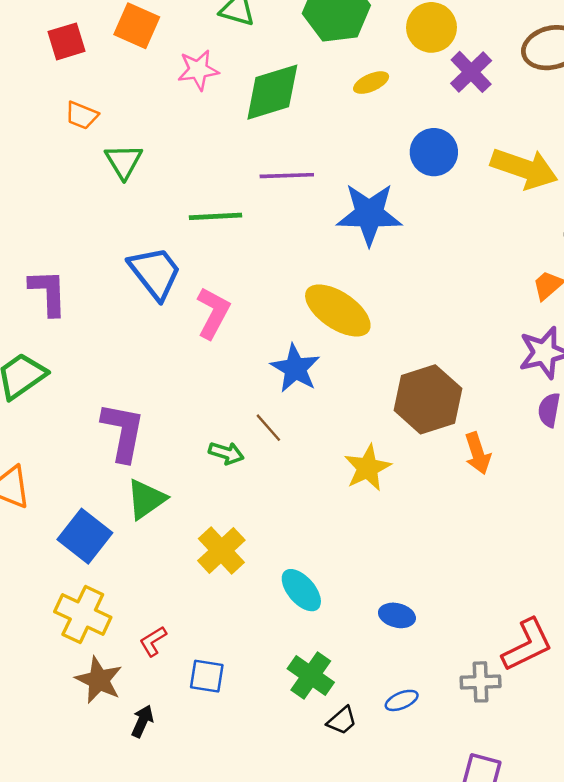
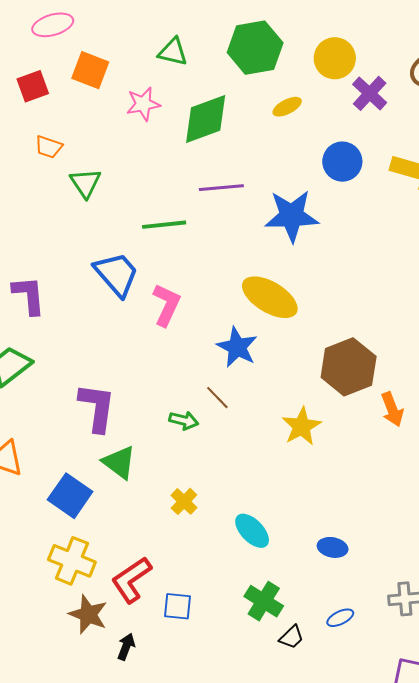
green triangle: (146, 499) -> (119, 462), turned -45
yellow cross: (221, 550) -> (184, 501), size x0.7
red L-shape: (153, 641) -> (131, 580), size x1.8

